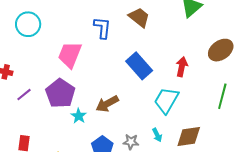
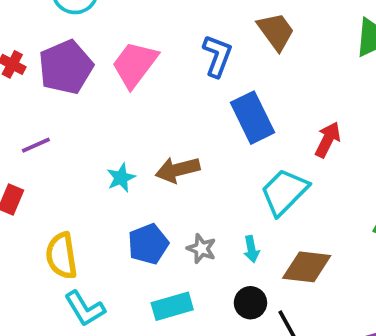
blue L-shape: (102, 28) -> (217, 56), moved
purple pentagon: (60, 93) -> (66, 67), moved
purple line: (24, 95) -> (36, 145), moved

